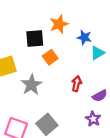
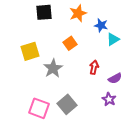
black square: (35, 39) -> (44, 12), moved

